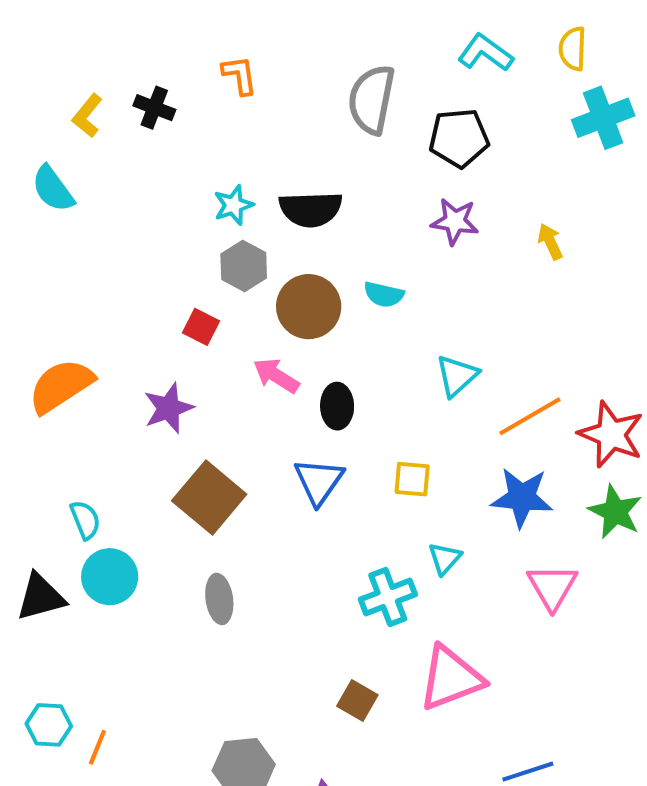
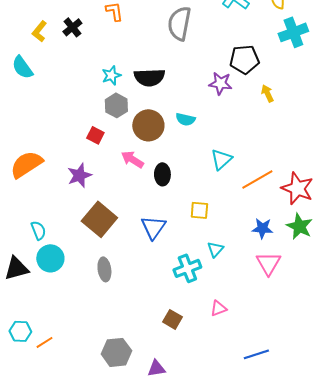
black cross: (154, 108) -> (72, 27), turned 30
black pentagon: (459, 138) -> (244, 59), moved
blue triangle: (319, 481) -> (153, 227), moved
blue star: (522, 497) -> (262, 228), moved, size x0.7
pink triangle: (451, 678) -> (218, 308), size x0.5
orange line: (97, 747) -> (44, 342), turned 36

